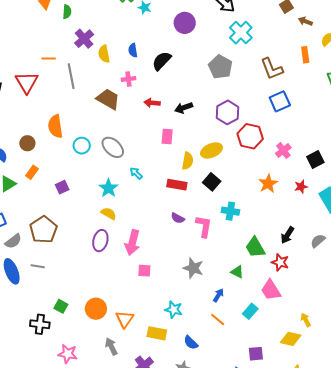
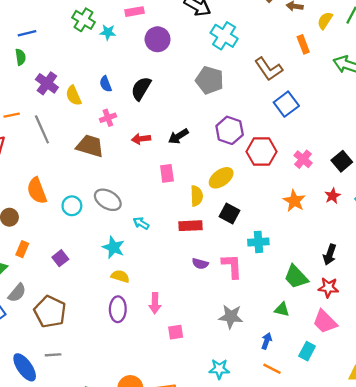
gray semicircle: (13, 241) -> (17, 293), moved
pink arrow: (132, 242) -> (155, 303), size x0.7

